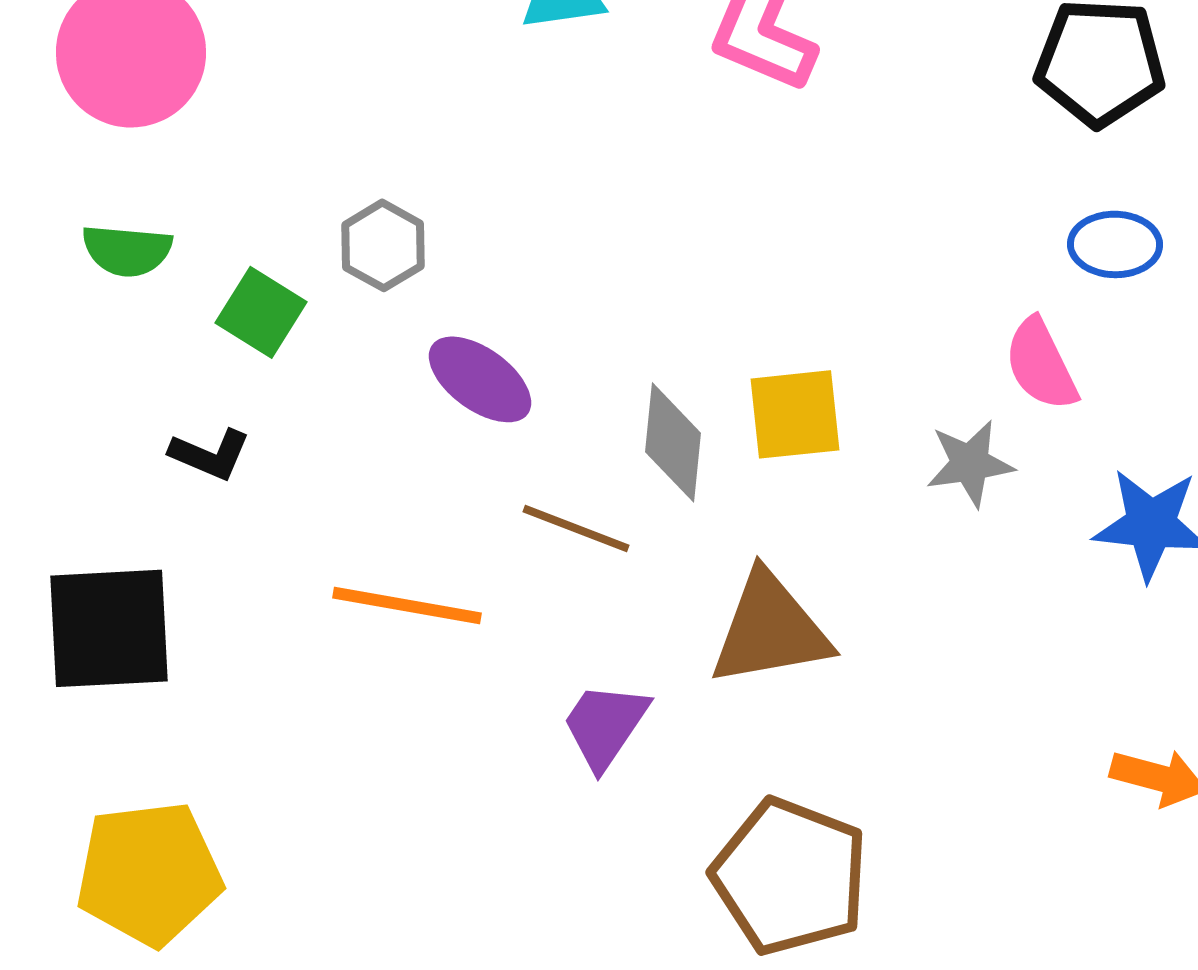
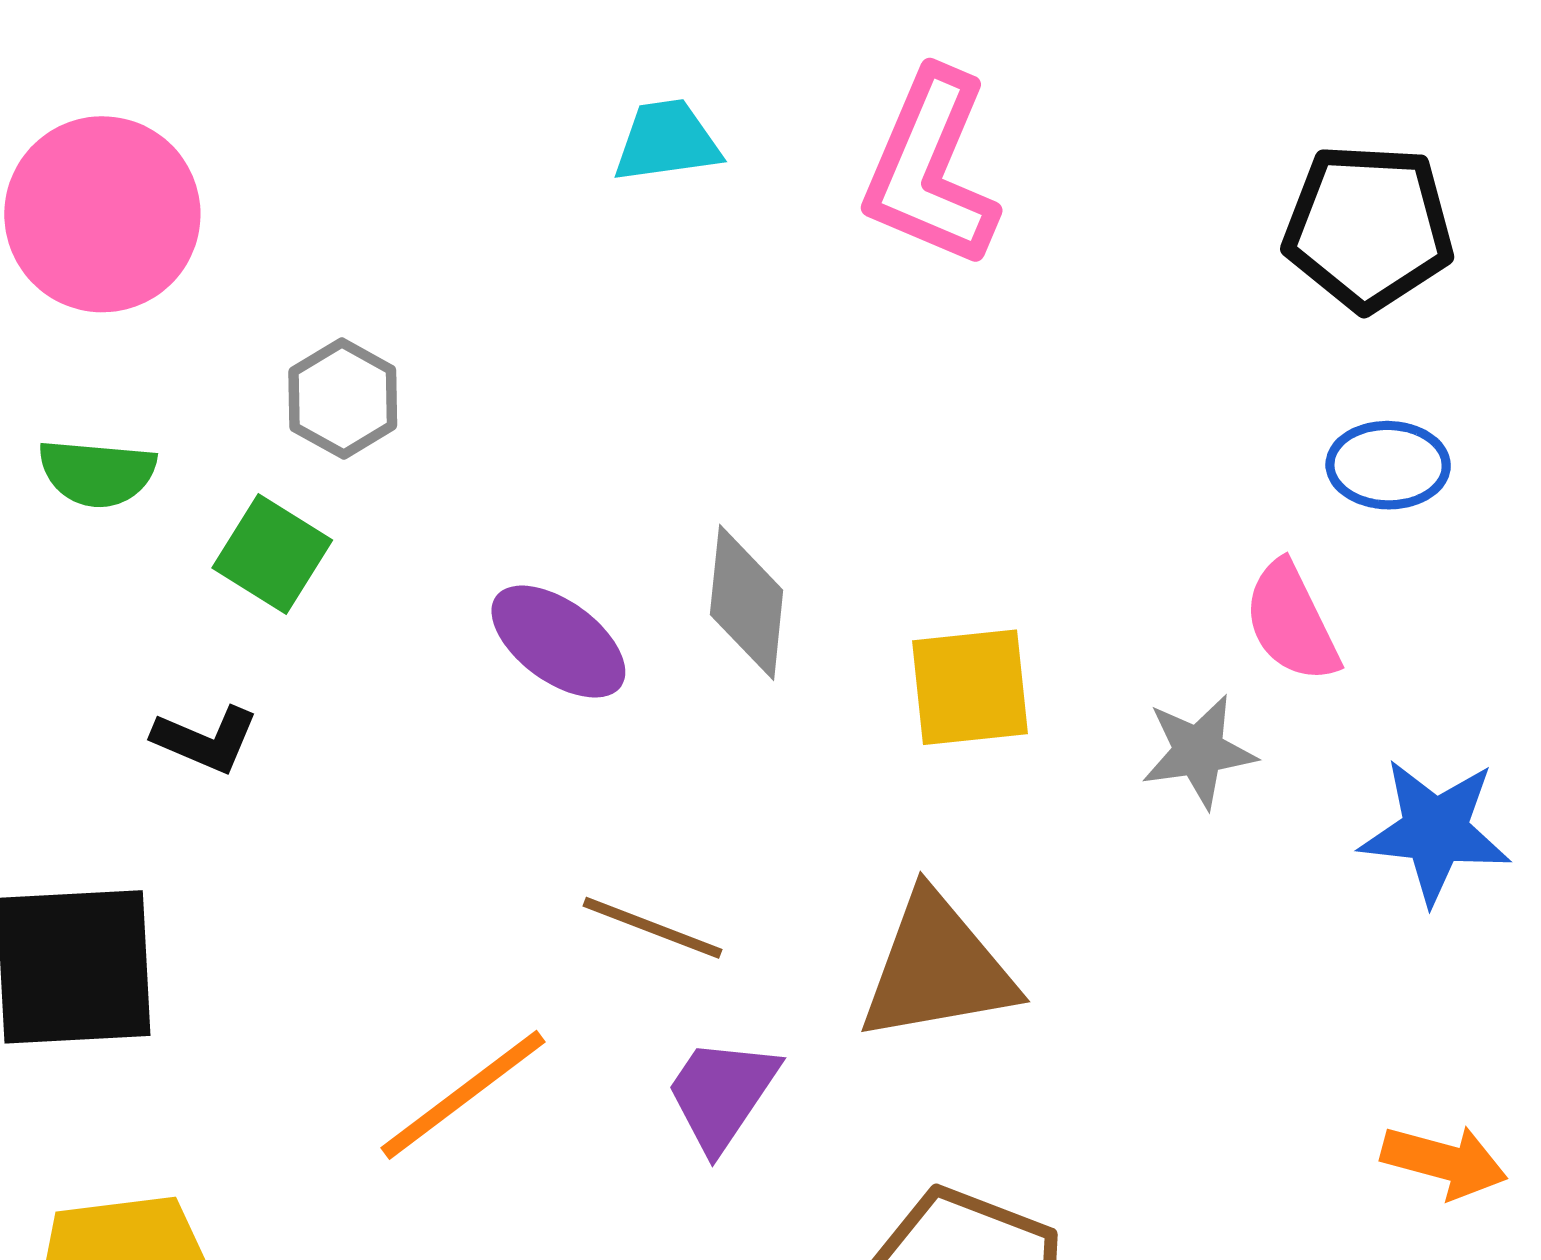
gray hexagon: (383, 245) -> (343, 399), moved
gray diamond: (673, 442) -> (747, 602), moved
brown line: (576, 528) -> (652, 928), moved
orange line: (407, 605) -> (463, 1095), moved, turned -47

